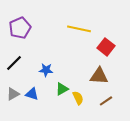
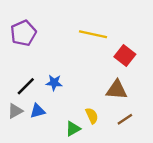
black line: (14, 63) -> (26, 86), moved
green triangle: (62, 89) -> (73, 129), moved
blue triangle: (32, 94) -> (38, 111), turned -32

